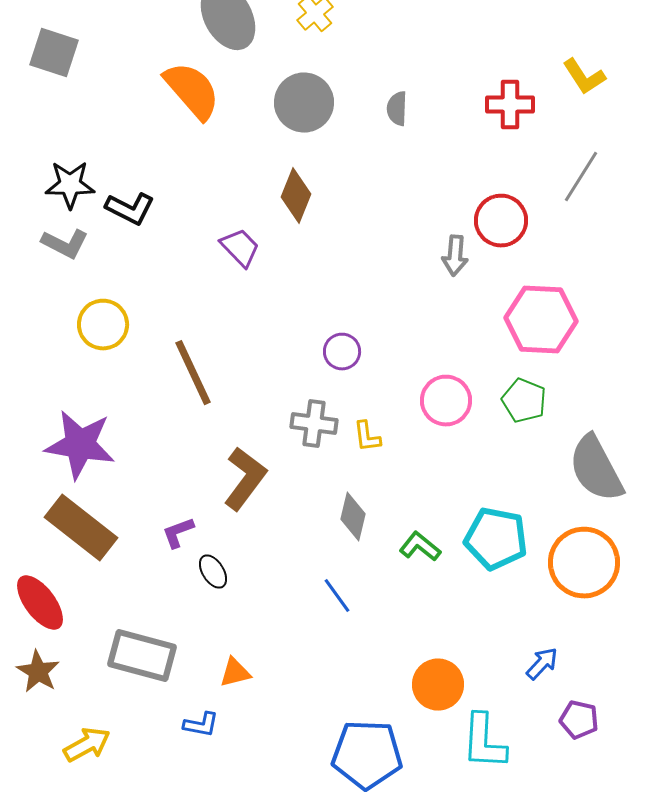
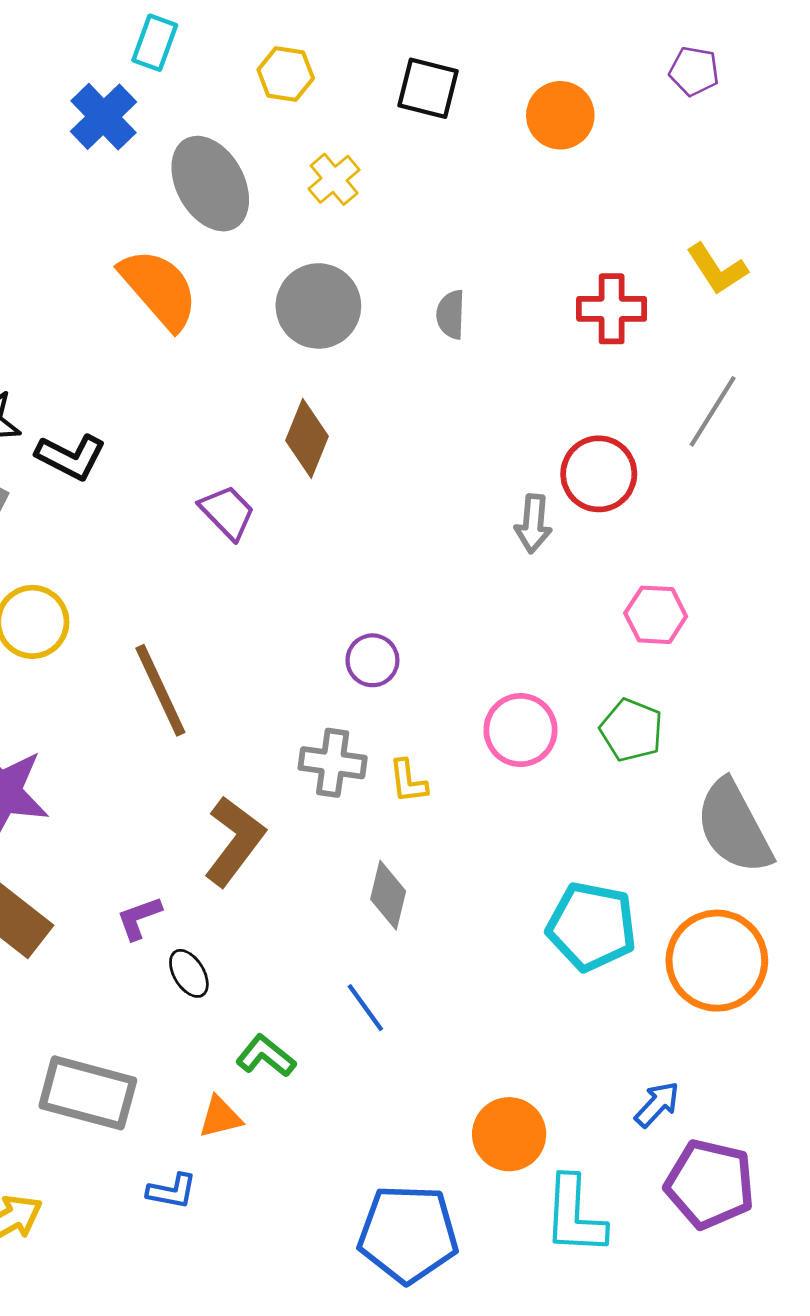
pink hexagon: (541, 320) -> (656, 615), size x0.6
green L-shape: (420, 547) -> (266, 1056), moved
purple pentagon: (579, 720) -> (710, 1184), size x1.6

